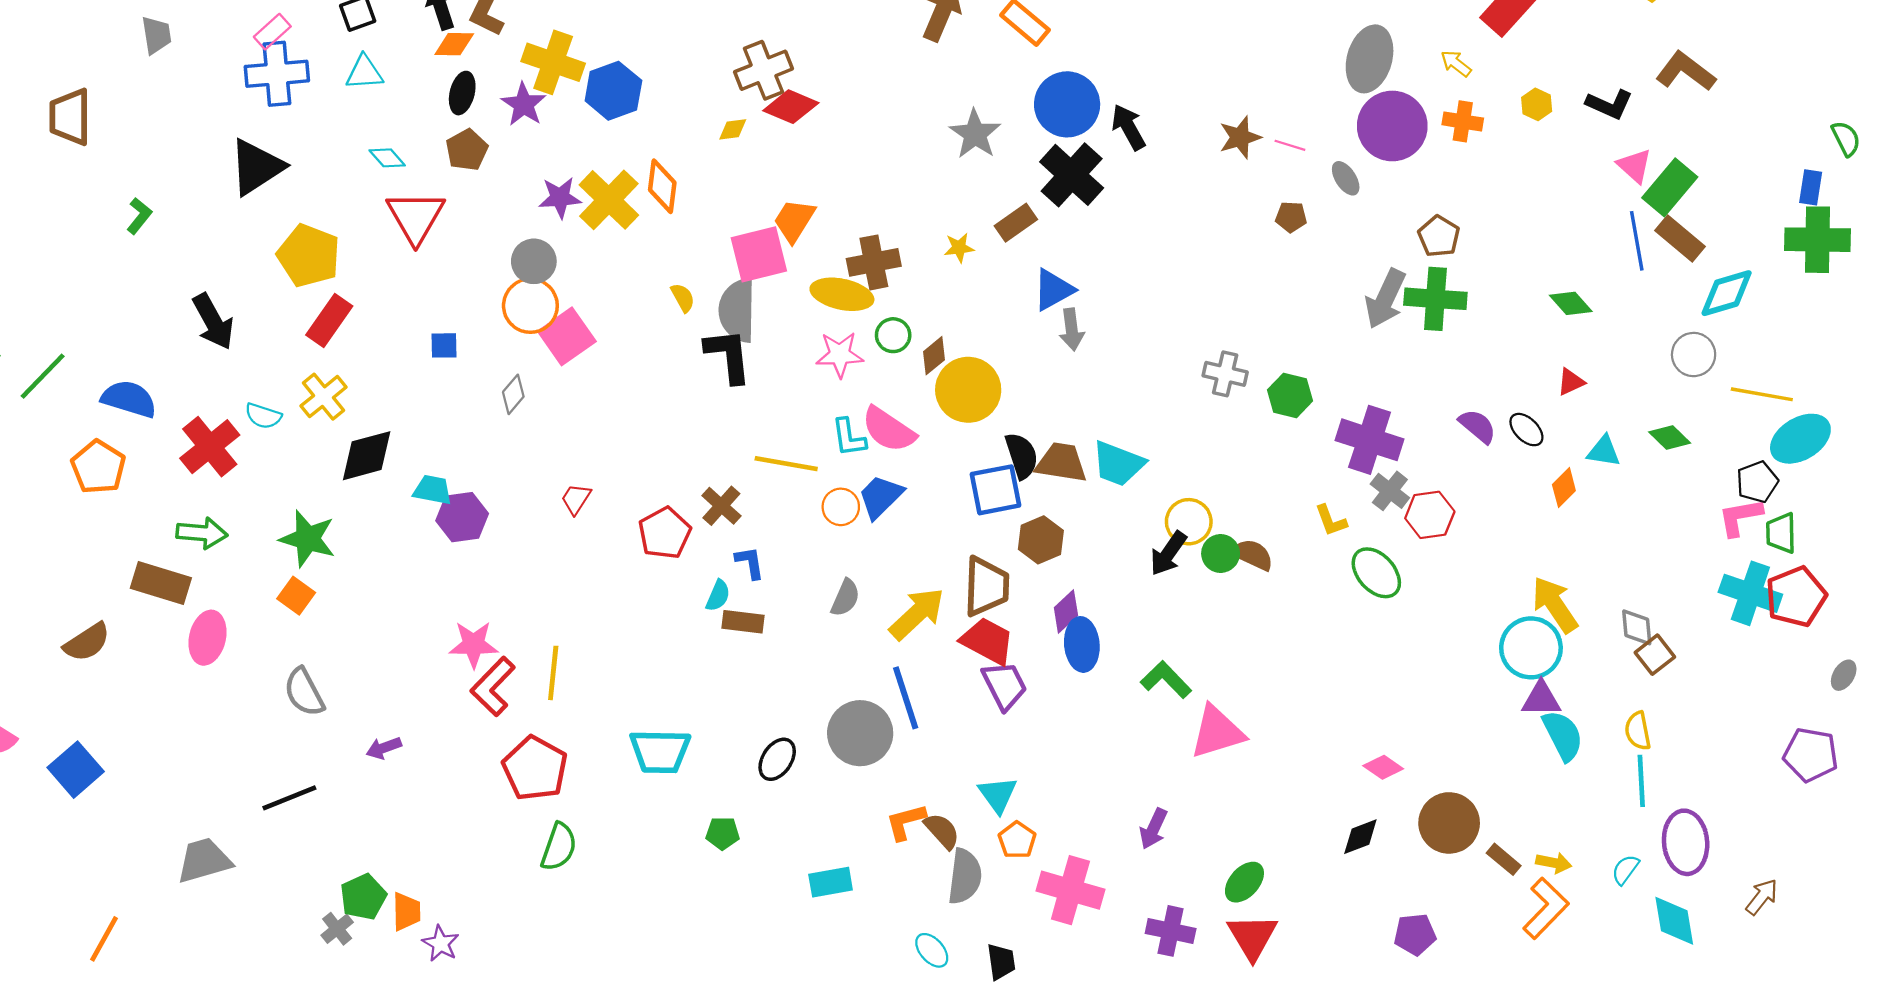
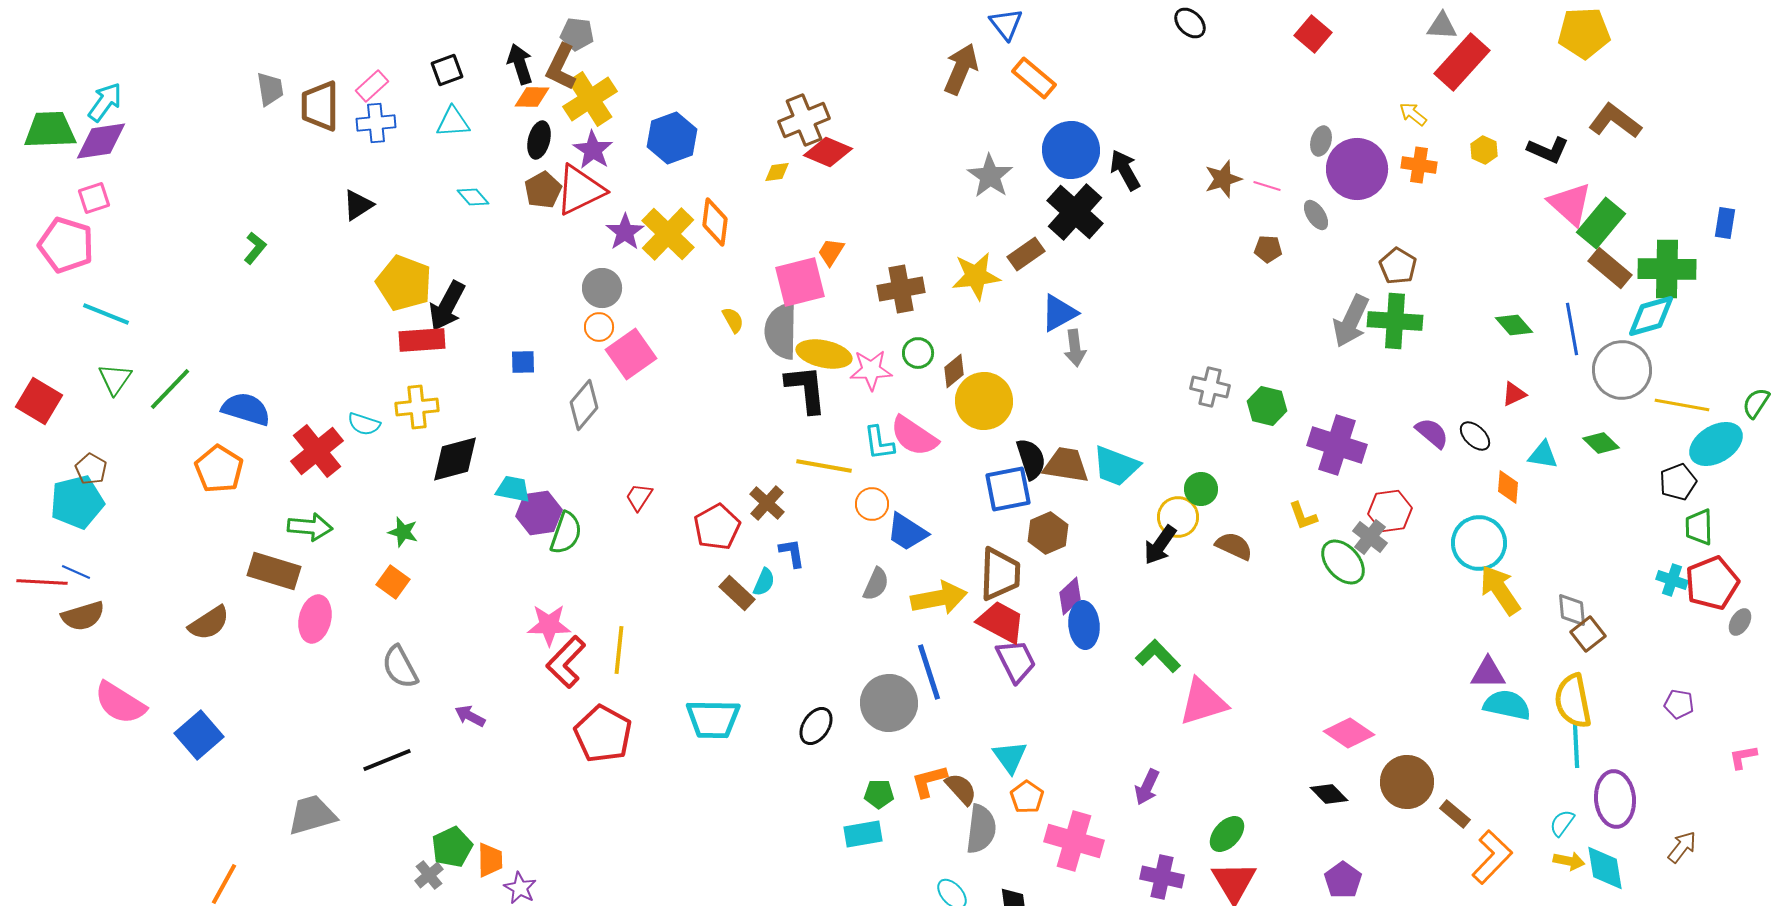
gray ellipse: (1370, 59) -> (1321, 141), moved, size x0.5
yellow cross: (553, 62) -> (590, 99), moved, turned 38
blue cross: (277, 74) -> (376, 123), size x0.7
brown trapezoid: (70, 117) -> (320, 106), moved
green semicircle: (1846, 138) -> (1756, 403), moved, turned -120
pink triangle: (1634, 166) -> (1570, 204), size x1.4
black triangle: (256, 167) -> (358, 205), size x0.6
purple star: (560, 198) -> (625, 232), turned -30
red triangle: (416, 217) -> (580, 190), moved, turned 34
orange trapezoid: (794, 220) -> (831, 252), size x0.7
green cross: (1817, 240) -> (1667, 269), moved
blue line: (1637, 241) -> (1572, 329), moved
yellow star: (959, 248) -> (976, 276), size x1.8
yellow ellipse: (842, 294) -> (824, 354), moved
orange circle: (530, 306) -> (599, 327), size x0.6
red rectangle: (329, 320) -> (422, 340), turned 51
black arrow: (213, 322) -> (447, 306), moved, turned 57
gray circle: (1694, 355) -> (1622, 370), size x1.5
black L-shape: (728, 356) -> (806, 389), moved
gray diamond: (513, 394) -> (584, 405), size x1.4
yellow cross: (323, 397) -> (417, 407), turned 33
orange diamond: (1564, 488) -> (1508, 487), turned -40
gray cross: (1390, 491) -> (1370, 537), moved
blue trapezoid: (881, 497) -> (907, 532), moved, turned -102
pink L-shape: (1740, 517) -> (1743, 757), moved, size x0.7
green star: (308, 539) -> (403, 532), size x0.6
green circle: (1221, 553) -> (1201, 489), moved
cyan cross: (1750, 593) -> (1672, 580), size x0.6
yellow arrow: (917, 614) -> (939, 598), turned 32
brown rectangle: (743, 622) -> (737, 593), moved, turned 36
cyan circle: (1531, 648) -> (1479, 543), moved
gray ellipse: (1844, 675) -> (1740, 622), moved
yellow semicircle: (1638, 731) -> (1573, 701), size x1.6
cyan semicircle: (1563, 735) -> (1507, 705), turned -51
purple arrow: (384, 748) -> (470, 716), turned 48
purple pentagon: (1811, 755) -> (1679, 704), moved, size x0.6
pink diamond: (1383, 767) -> (1349, 733), size x1.4
green pentagon: (723, 833) -> (879, 794), moved
black diamond: (1360, 837) -> (1329, 794), turned 66
green semicircle: (559, 847) -> (566, 533), moved
yellow arrow: (1554, 863) -> (1569, 861), moved
purple pentagon: (1415, 934) -> (1343, 880), moved, turned -30

